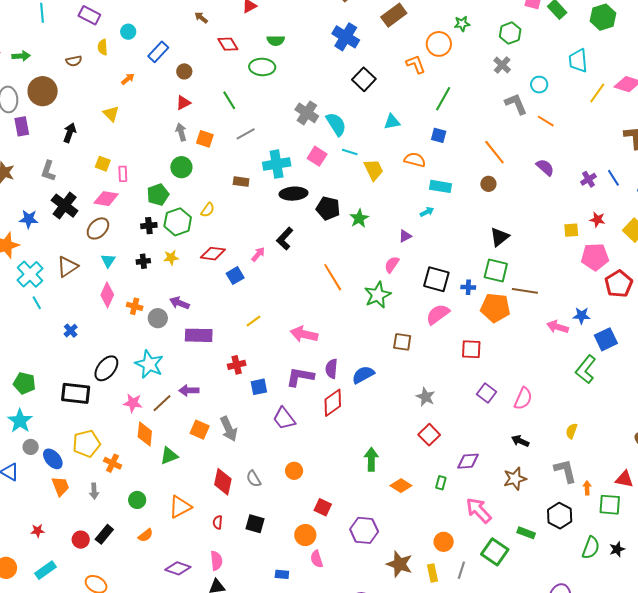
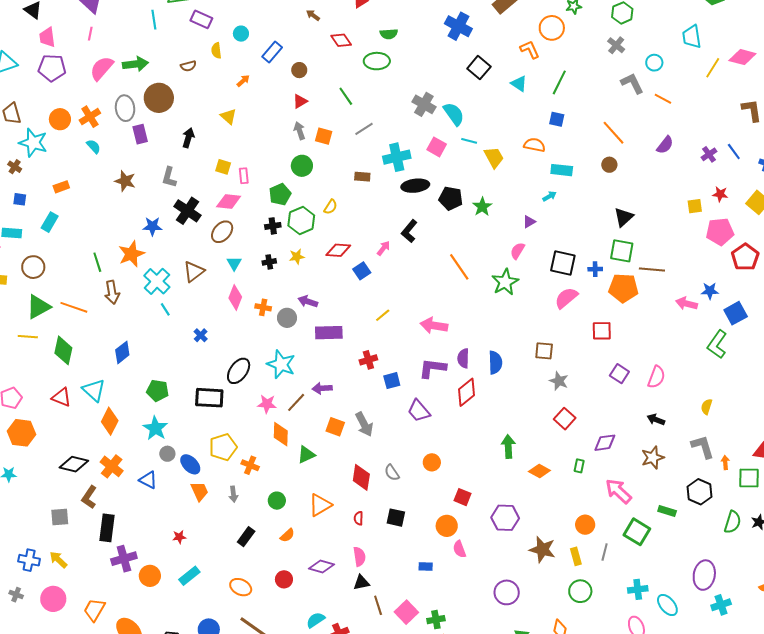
green arrow: (21, 56) -> (135, 64), size x1.4
cyan triangle: (392, 122) -> (519, 84), moved, turned 48
purple semicircle: (545, 167) -> (665, 145), turned 90
brown square: (402, 342) -> (544, 351), moved
blue semicircle: (363, 375) -> (495, 362), turned 120
red circle: (81, 540) -> (284, 579), moved

